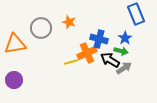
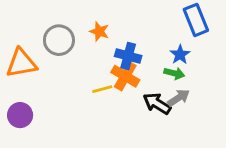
blue cross: (99, 39) -> (128, 56), moved
orange cross: (87, 53) -> (125, 76), turned -36
black arrow: (110, 60) -> (157, 104), moved

